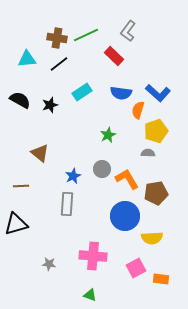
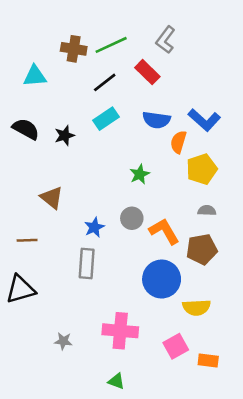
black line: (59, 64) -> (105, 82), moved
gray semicircle: (148, 153) -> (207, 210), moved

